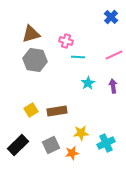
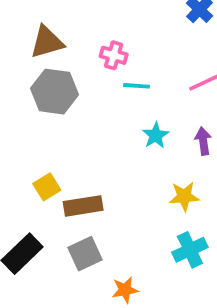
brown rectangle: (57, 111) -> (83, 206), moved
yellow star: (81, 133) -> (184, 196), moved
orange star: (72, 153) -> (125, 290), moved

